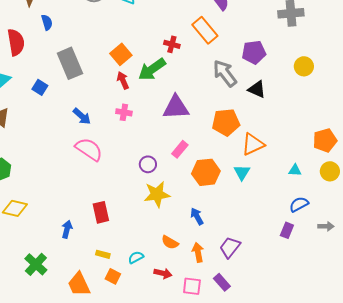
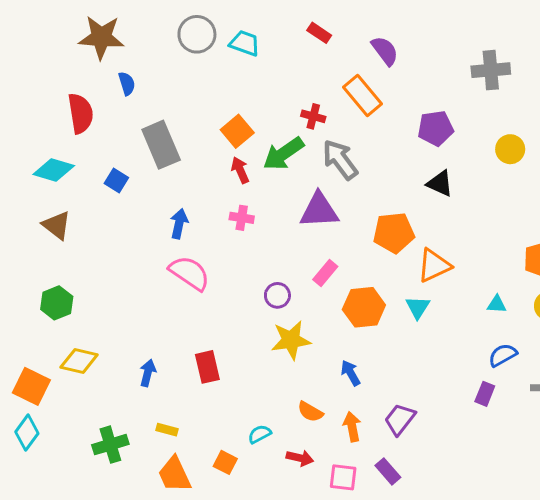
gray arrow: (225, 73) -> (340, 160), moved
blue arrow: (82, 116) -> (179, 224), turned -120
blue arrow: (67, 229) -> (148, 373), moved
yellow rectangle: (103, 254) -> (167, 430), moved
green cross: (36, 264) -> (110, 445), turned 30

